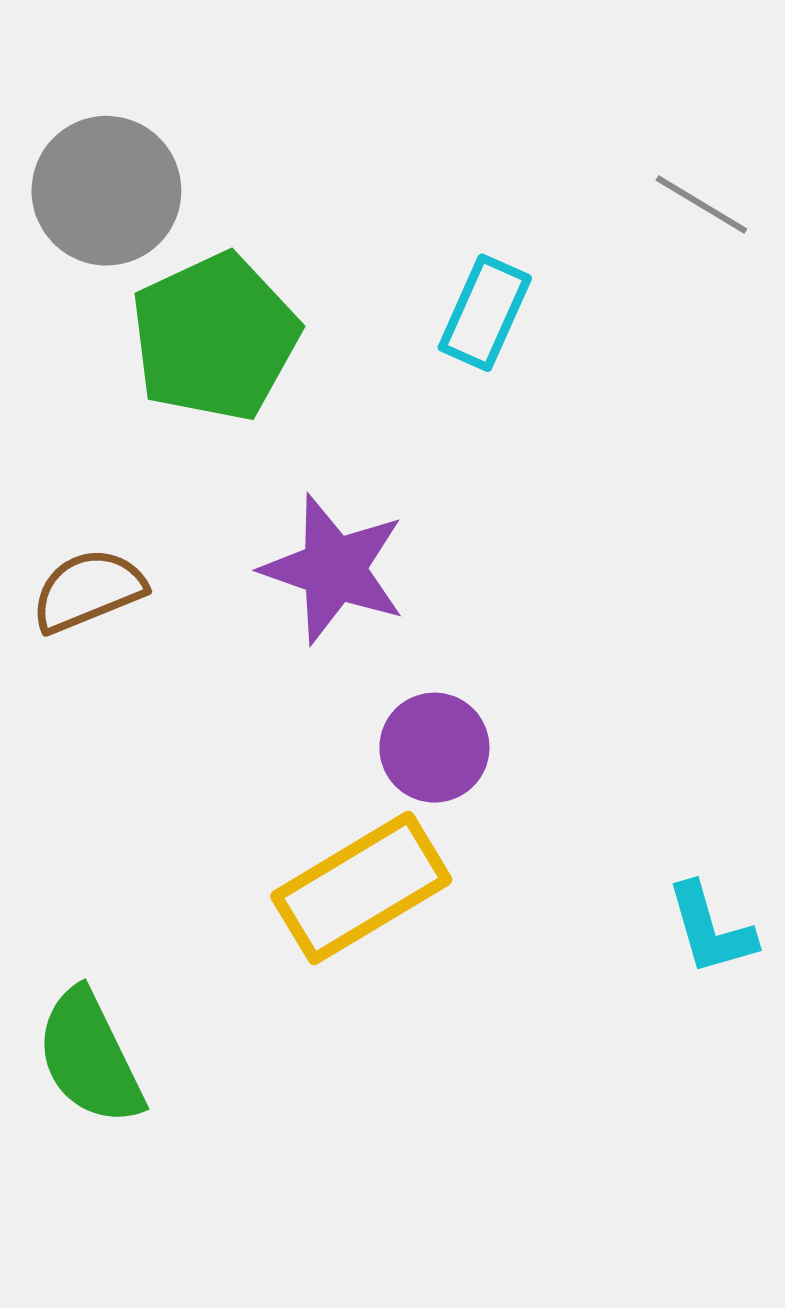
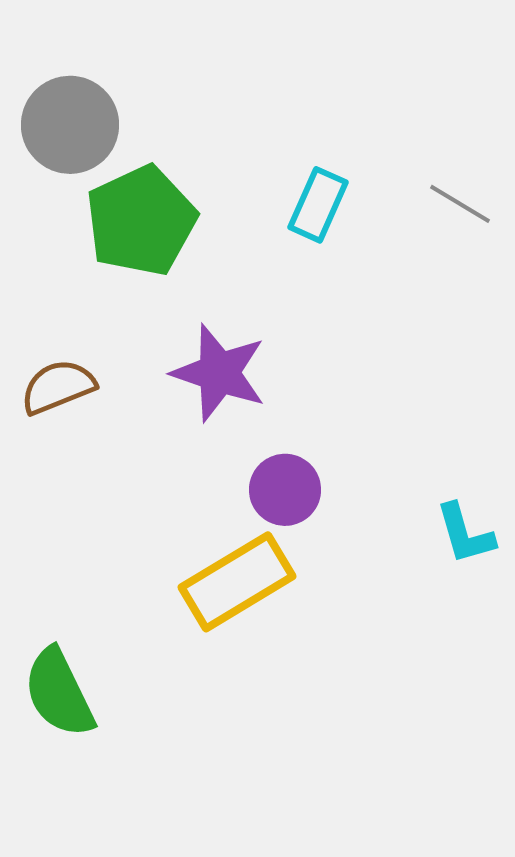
gray line: (701, 204) -> (460, 204), moved
cyan L-shape: (711, 929) -> (465, 534), moved

